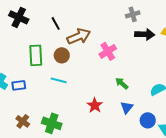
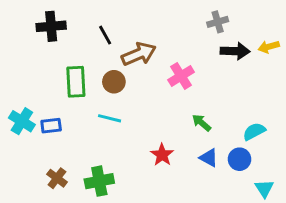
black cross: (19, 17) -> (51, 26), turned -30
blue triangle: (127, 107) -> (209, 158), turned -40
blue circle: (148, 120) -> (240, 159), moved
green cross: (52, 123) -> (99, 181), turned -30

